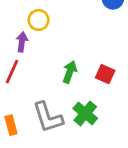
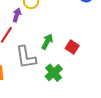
gray L-shape: (48, 117) -> (26, 57), moved

